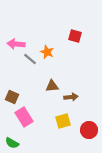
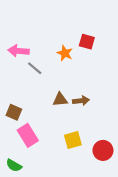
orange star: (47, 52) -> (65, 53), moved
brown arrow: (71, 97) -> (81, 101), moved

